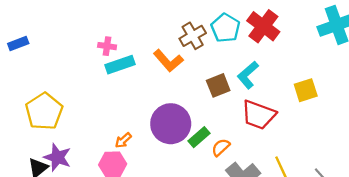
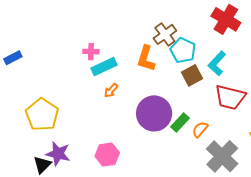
cyan pentagon: (225, 28) -> (183, 50), moved
orange L-shape: (168, 61) -> (146, 58), turned 64
orange arrow: (123, 140) -> (111, 91), moved

